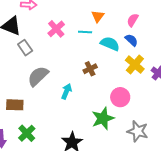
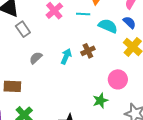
gray semicircle: (38, 76) -> (36, 58), size x0.6
cyan arrow: (67, 91) -> (66, 56), moved
green star: (103, 118) -> (100, 101), size x0.7

